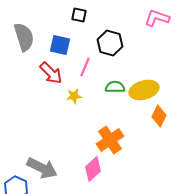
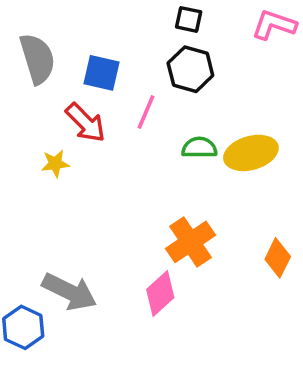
black square: (79, 15) -> (189, 19), moved
yellow star: (74, 96) -> (55, 164), moved
orange diamond: (159, 116) -> (278, 258), moved

